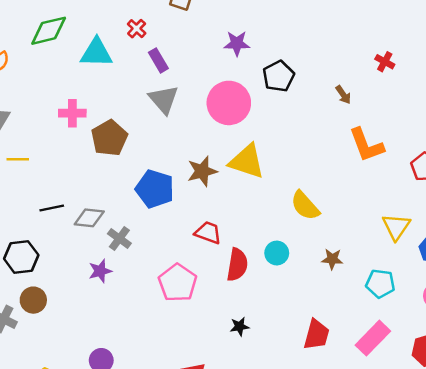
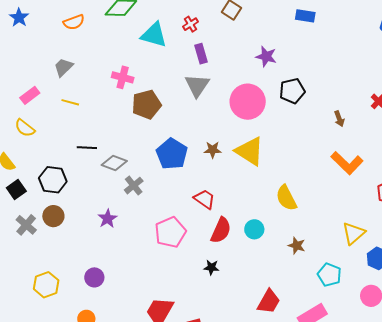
orange L-shape: (366, 145) -> (347, 163), turned -40
brown star: (202, 171) -> (213, 150), size x0.7
purple star: (100, 271) -> (108, 219), moved, turned -30
black star: (240, 326) -> (211, 267), moved

